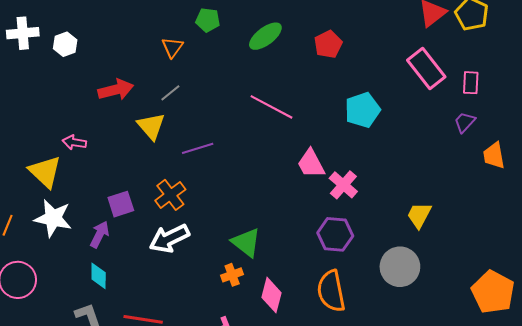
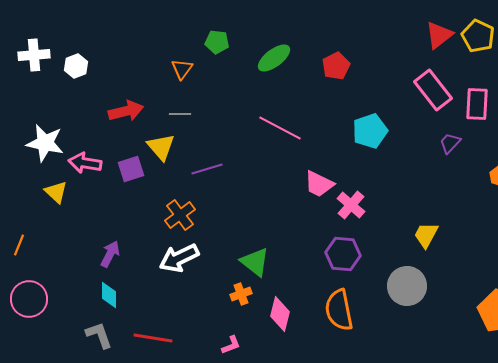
pink rectangle: (471, 83) -> (477, 104), size x1.4
gray line: (170, 93) -> (180, 114), turned 40
purple trapezoid: (465, 122) -> (450, 143), moved
pink arrow: (74, 142) -> (85, 163), size x1.4
pink trapezoid: (311, 164) -> (319, 184), turned -36
yellow triangle: (45, 172) -> (56, 192), size x0.7
purple square: (121, 204) -> (131, 169), moved
white star: (53, 218) -> (45, 143), moved

